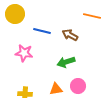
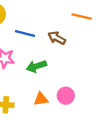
green arrow: (66, 62) -> (36, 66), moved

